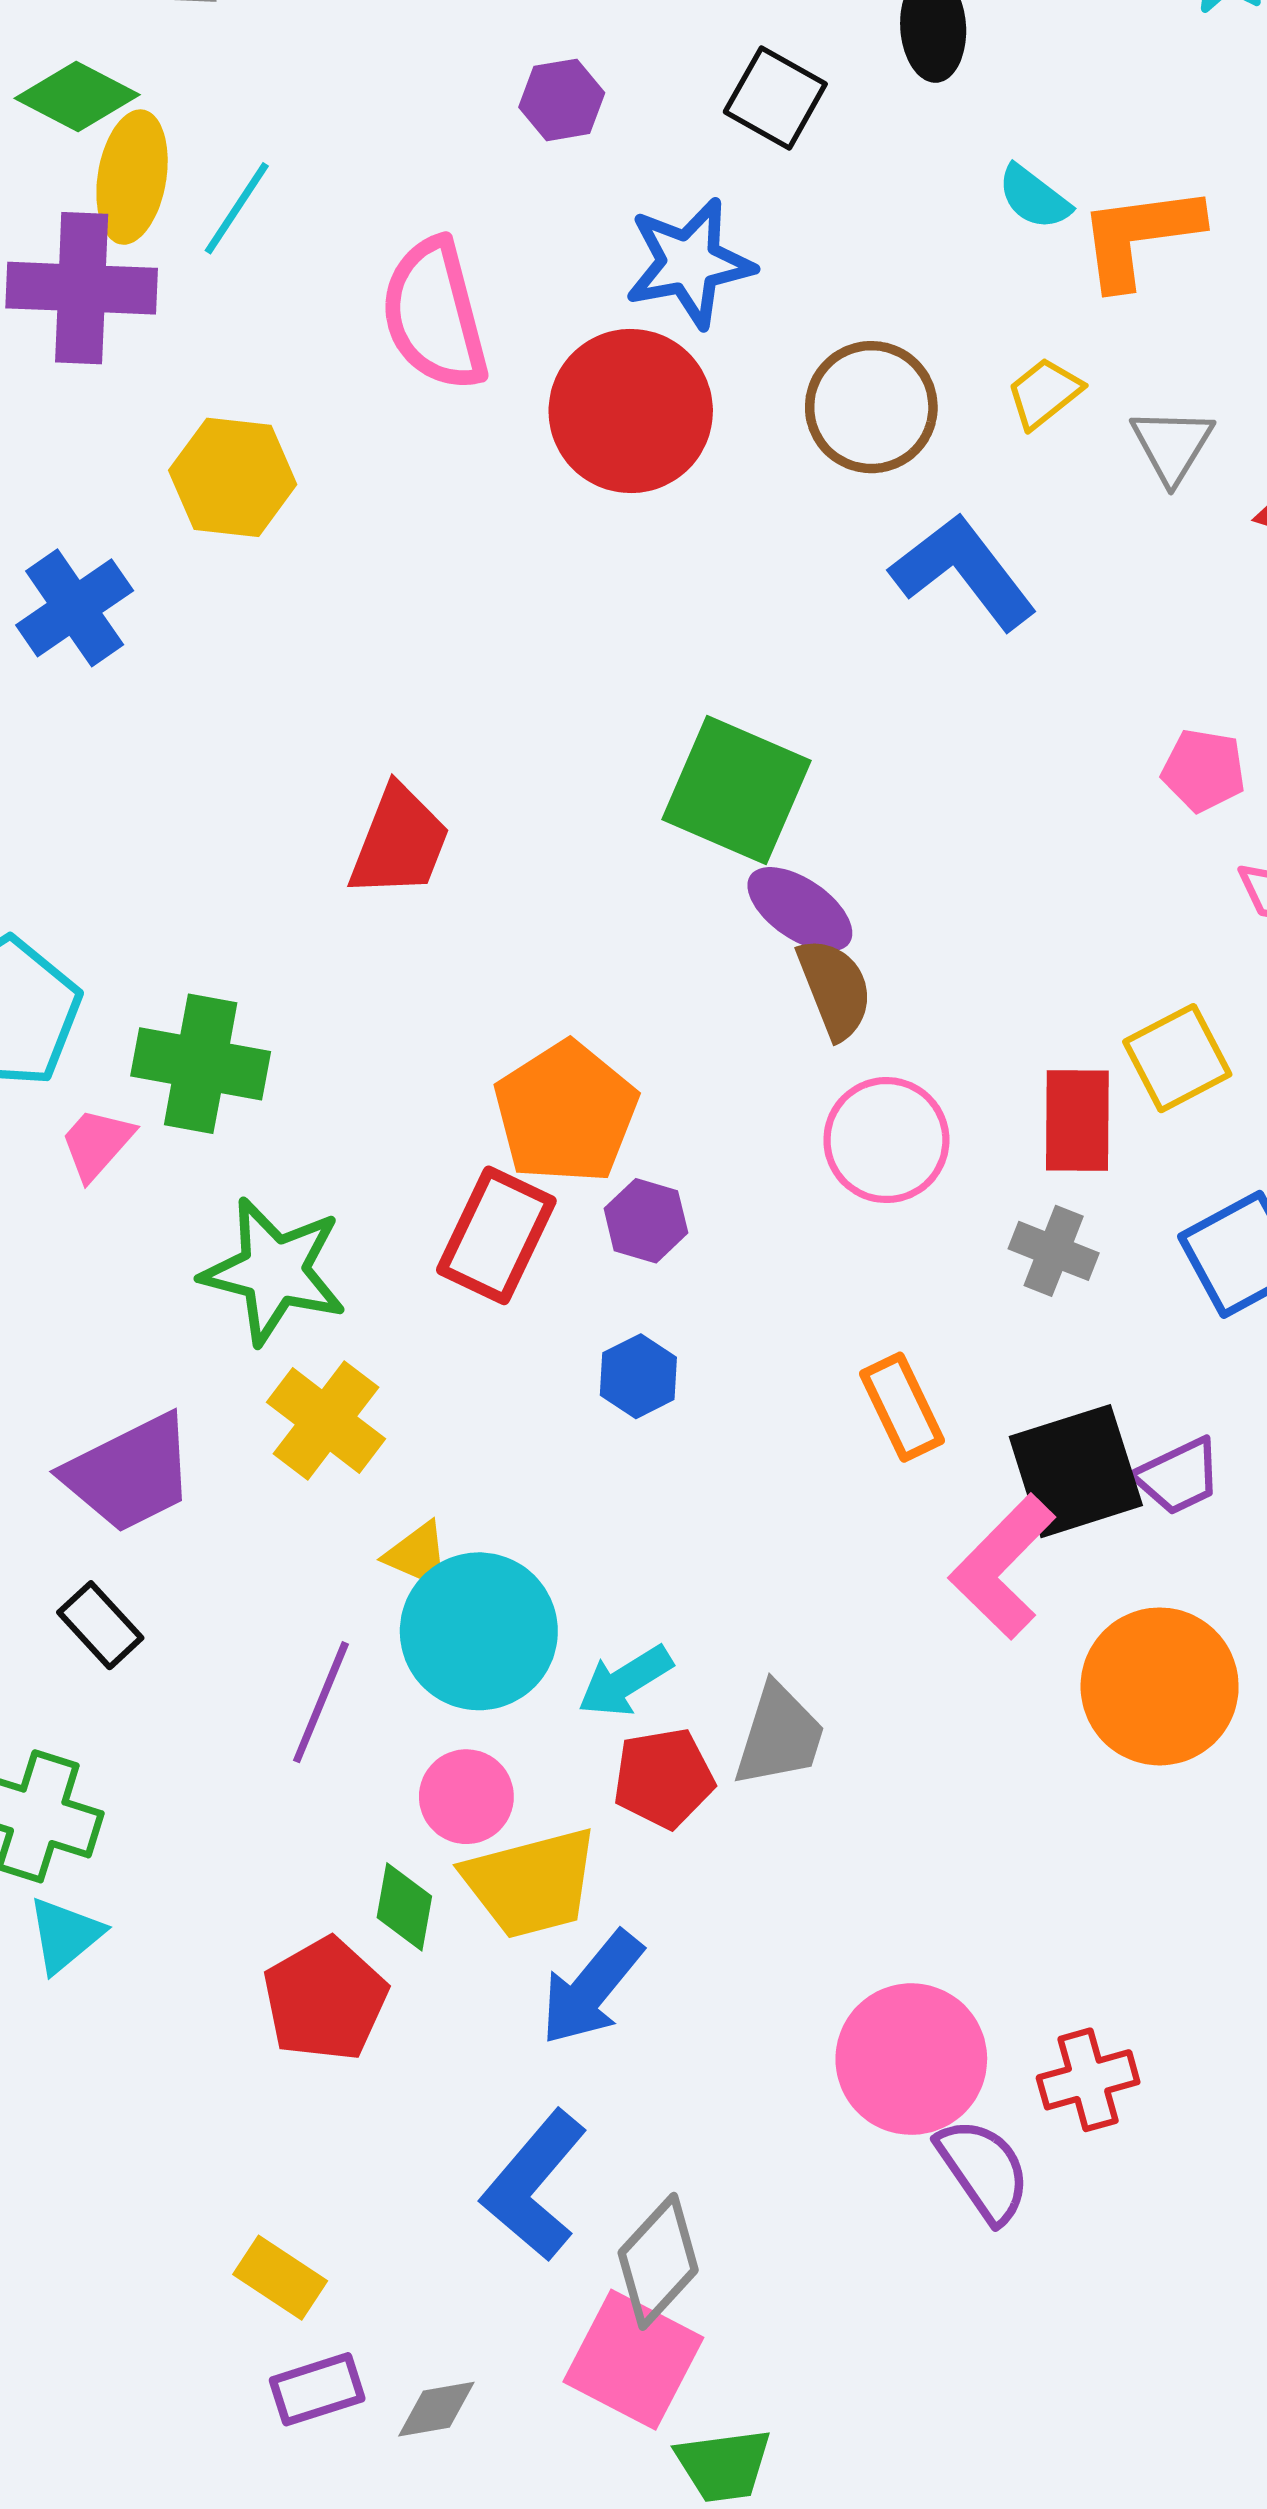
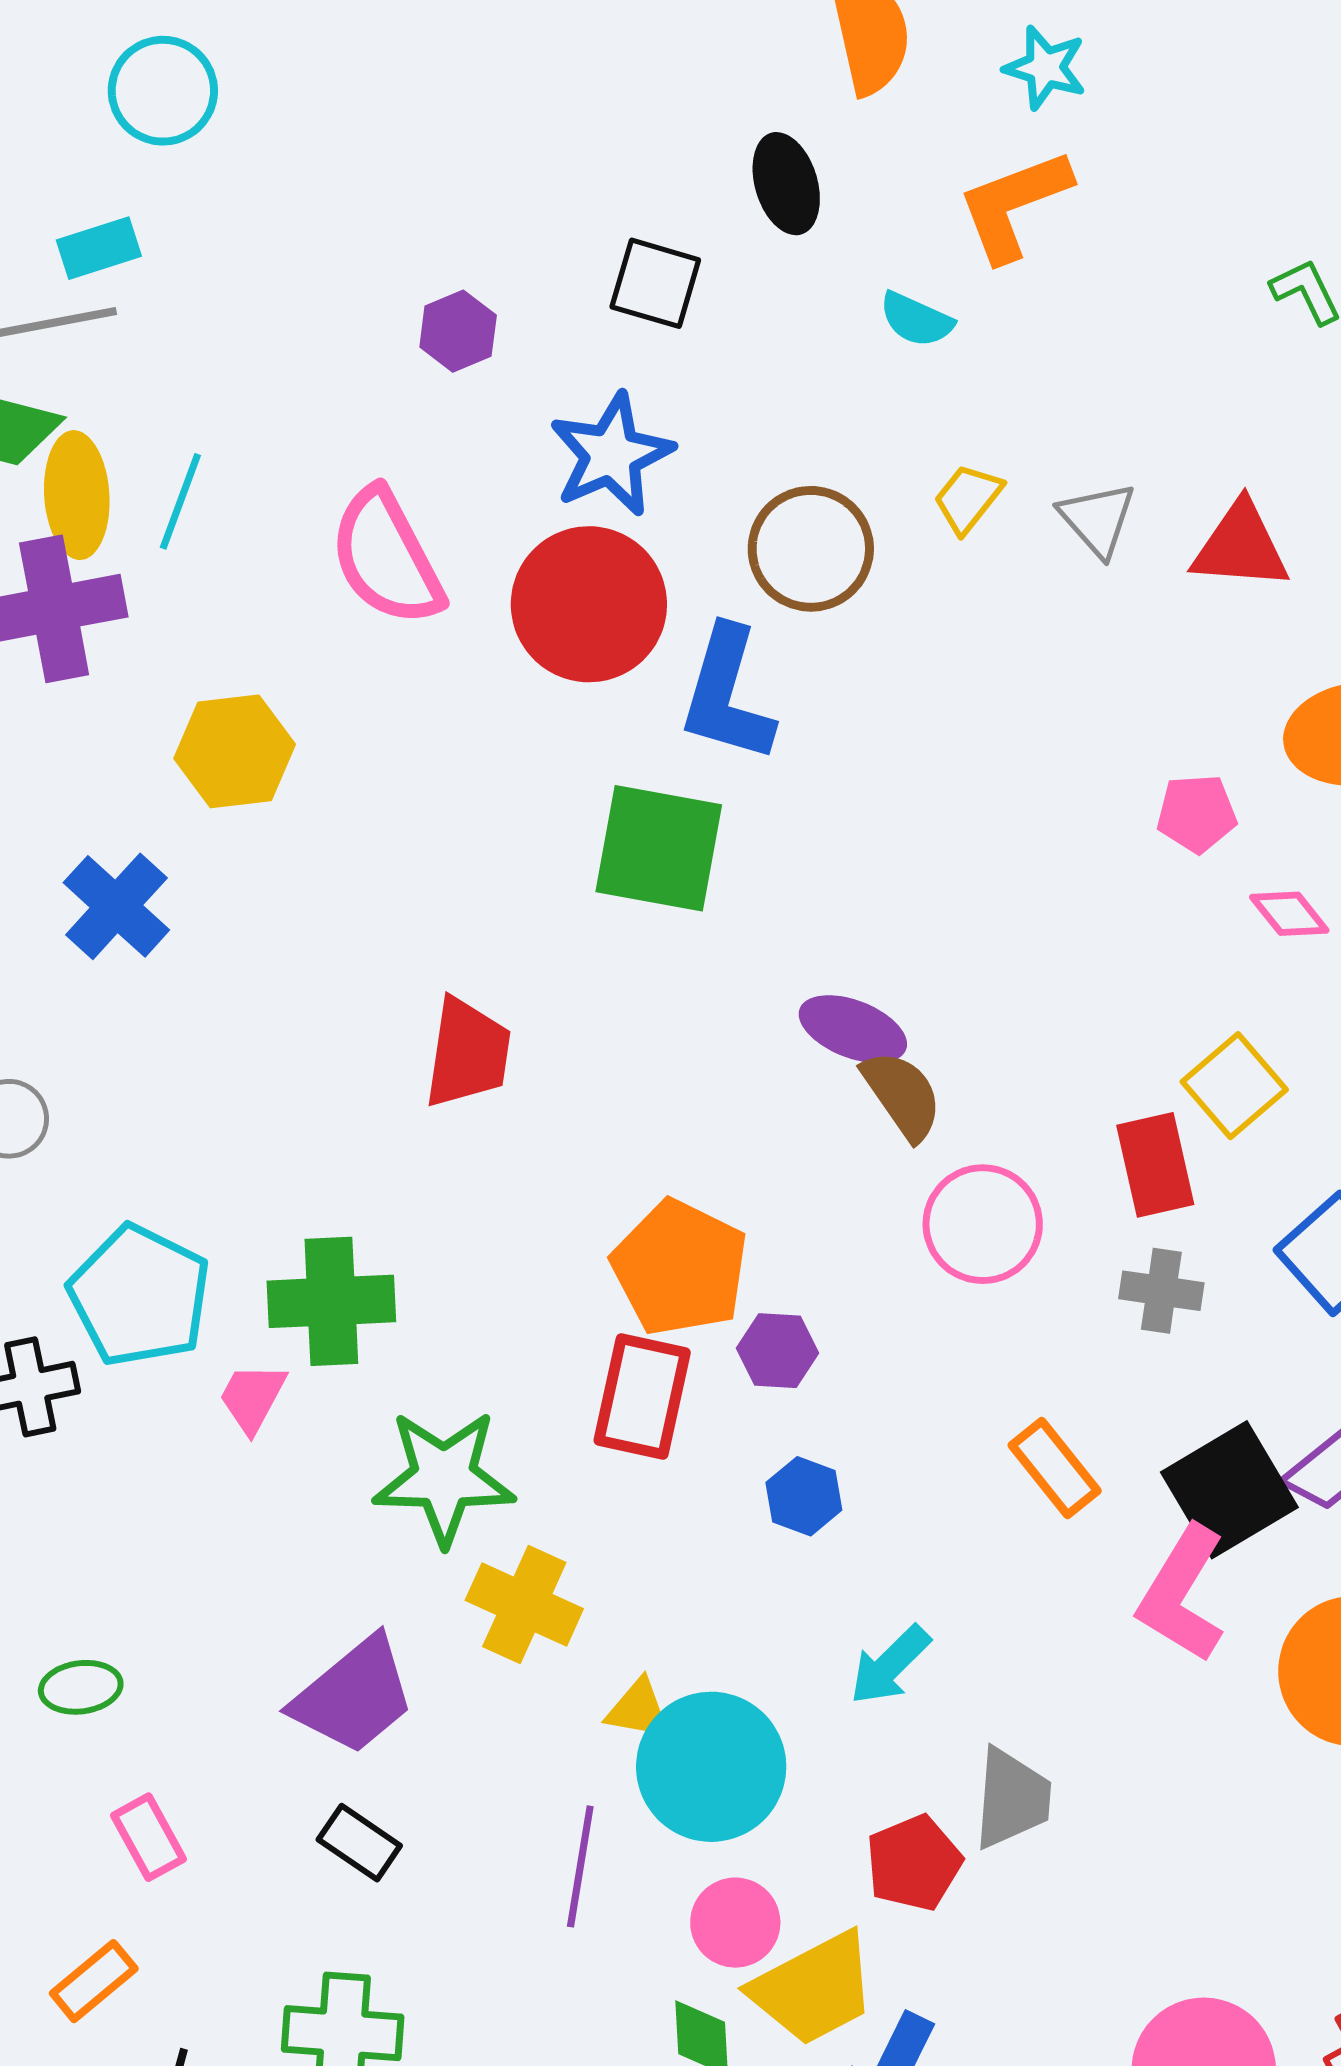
orange L-shape: (1140, 236) -> (1014, 205), moved
blue L-shape: (963, 572) -> (727, 695), moved, turned -113
green square: (736, 790) -> (659, 848), moved
cyan arrow: (625, 1681) -> (890, 1665), moved

